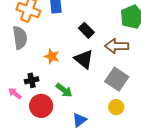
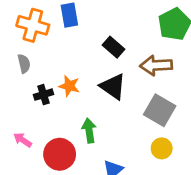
gray semicircle: (20, 38) -> (24, 64), size x0.6
black cross: (32, 80) -> (44, 95), moved
green arrow: (64, 90) -> (89, 131), turned -132

